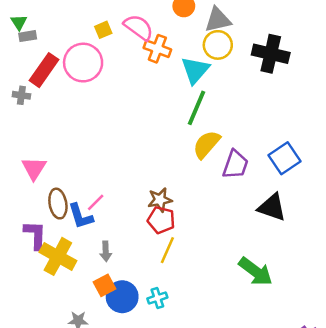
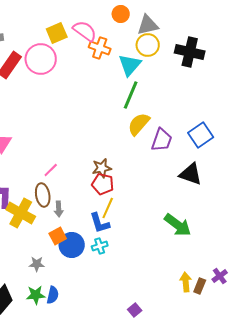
yellow square: (103, 30) -> (57, 33), size x1.5
brown ellipse: (58, 204) -> (43, 195), moved
blue L-shape: (81, 216) -> (100, 223), moved

